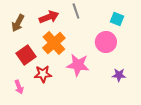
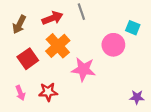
cyan square: (117, 19) -> (133, 28), moved
red star: (43, 74) -> (48, 92), moved
purple star: (119, 75) -> (137, 97), moved

